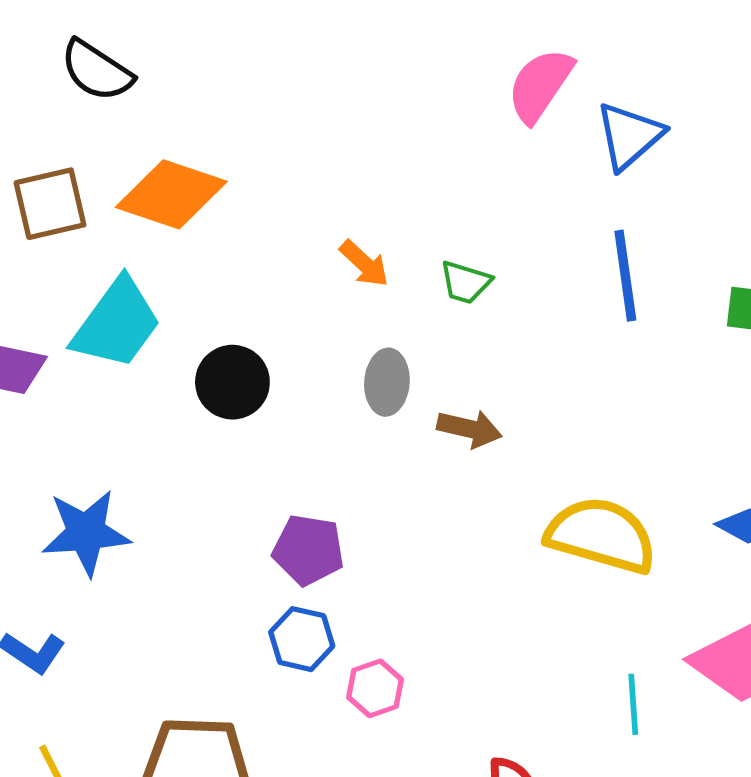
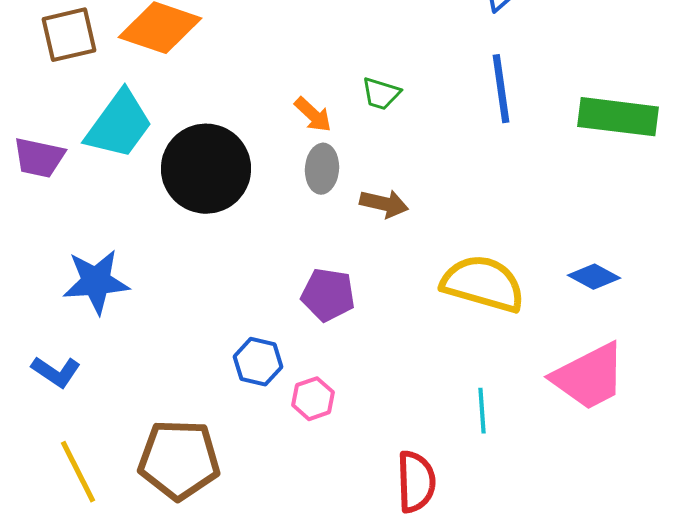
orange arrow: (364, 264) -> (313, 115), moved
black circle: (232, 382) -> (206, 169), size x1.6
purple pentagon: (308, 550) -> (328, 295), moved
cyan line: (633, 704) -> (482, 411), moved

